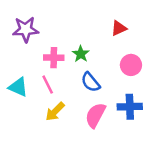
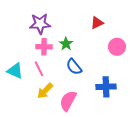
purple star: (26, 29) -> (40, 24), moved
pink circle: (131, 65) -> (117, 47), moved
pink semicircle: (95, 115) -> (68, 101), moved

